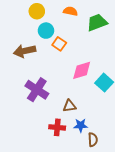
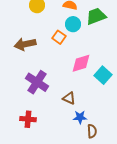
cyan circle: (46, 31) -> (73, 24), moved
brown triangle: (69, 106) -> (69, 98), turned 32
red cross: (57, 127) -> (28, 119), moved

